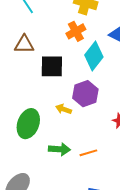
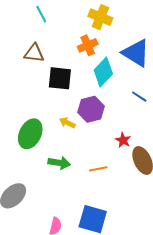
orange line: (88, 153) -> (98, 169), moved

